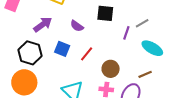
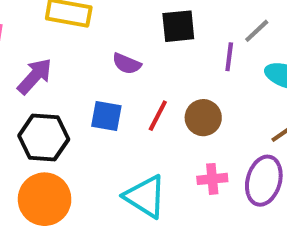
purple arrow: (43, 25) -> (35, 76), moved
brown circle: (111, 69) -> (203, 118), moved

